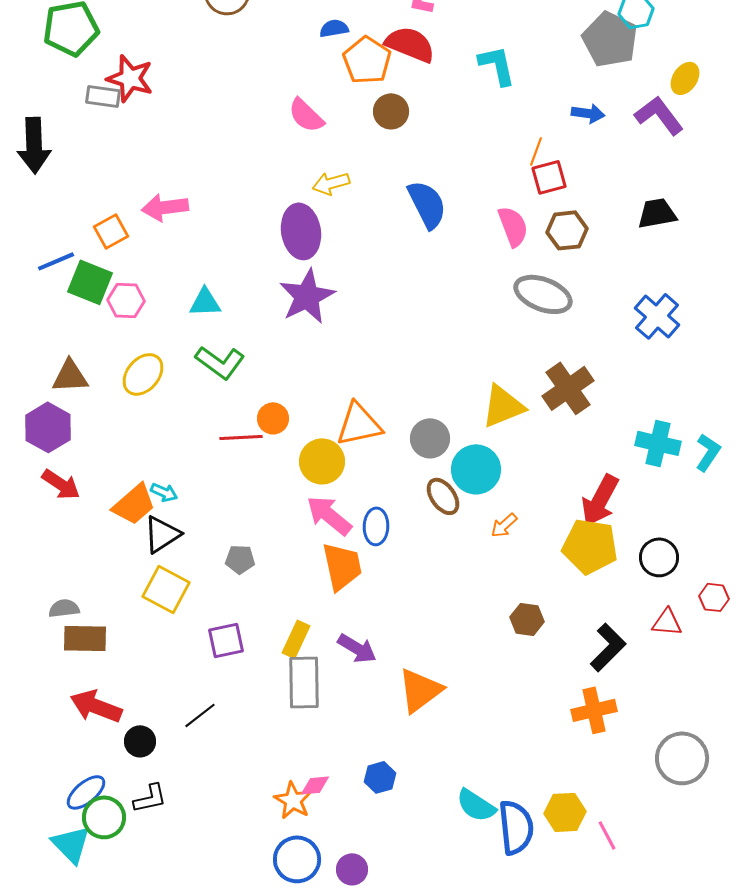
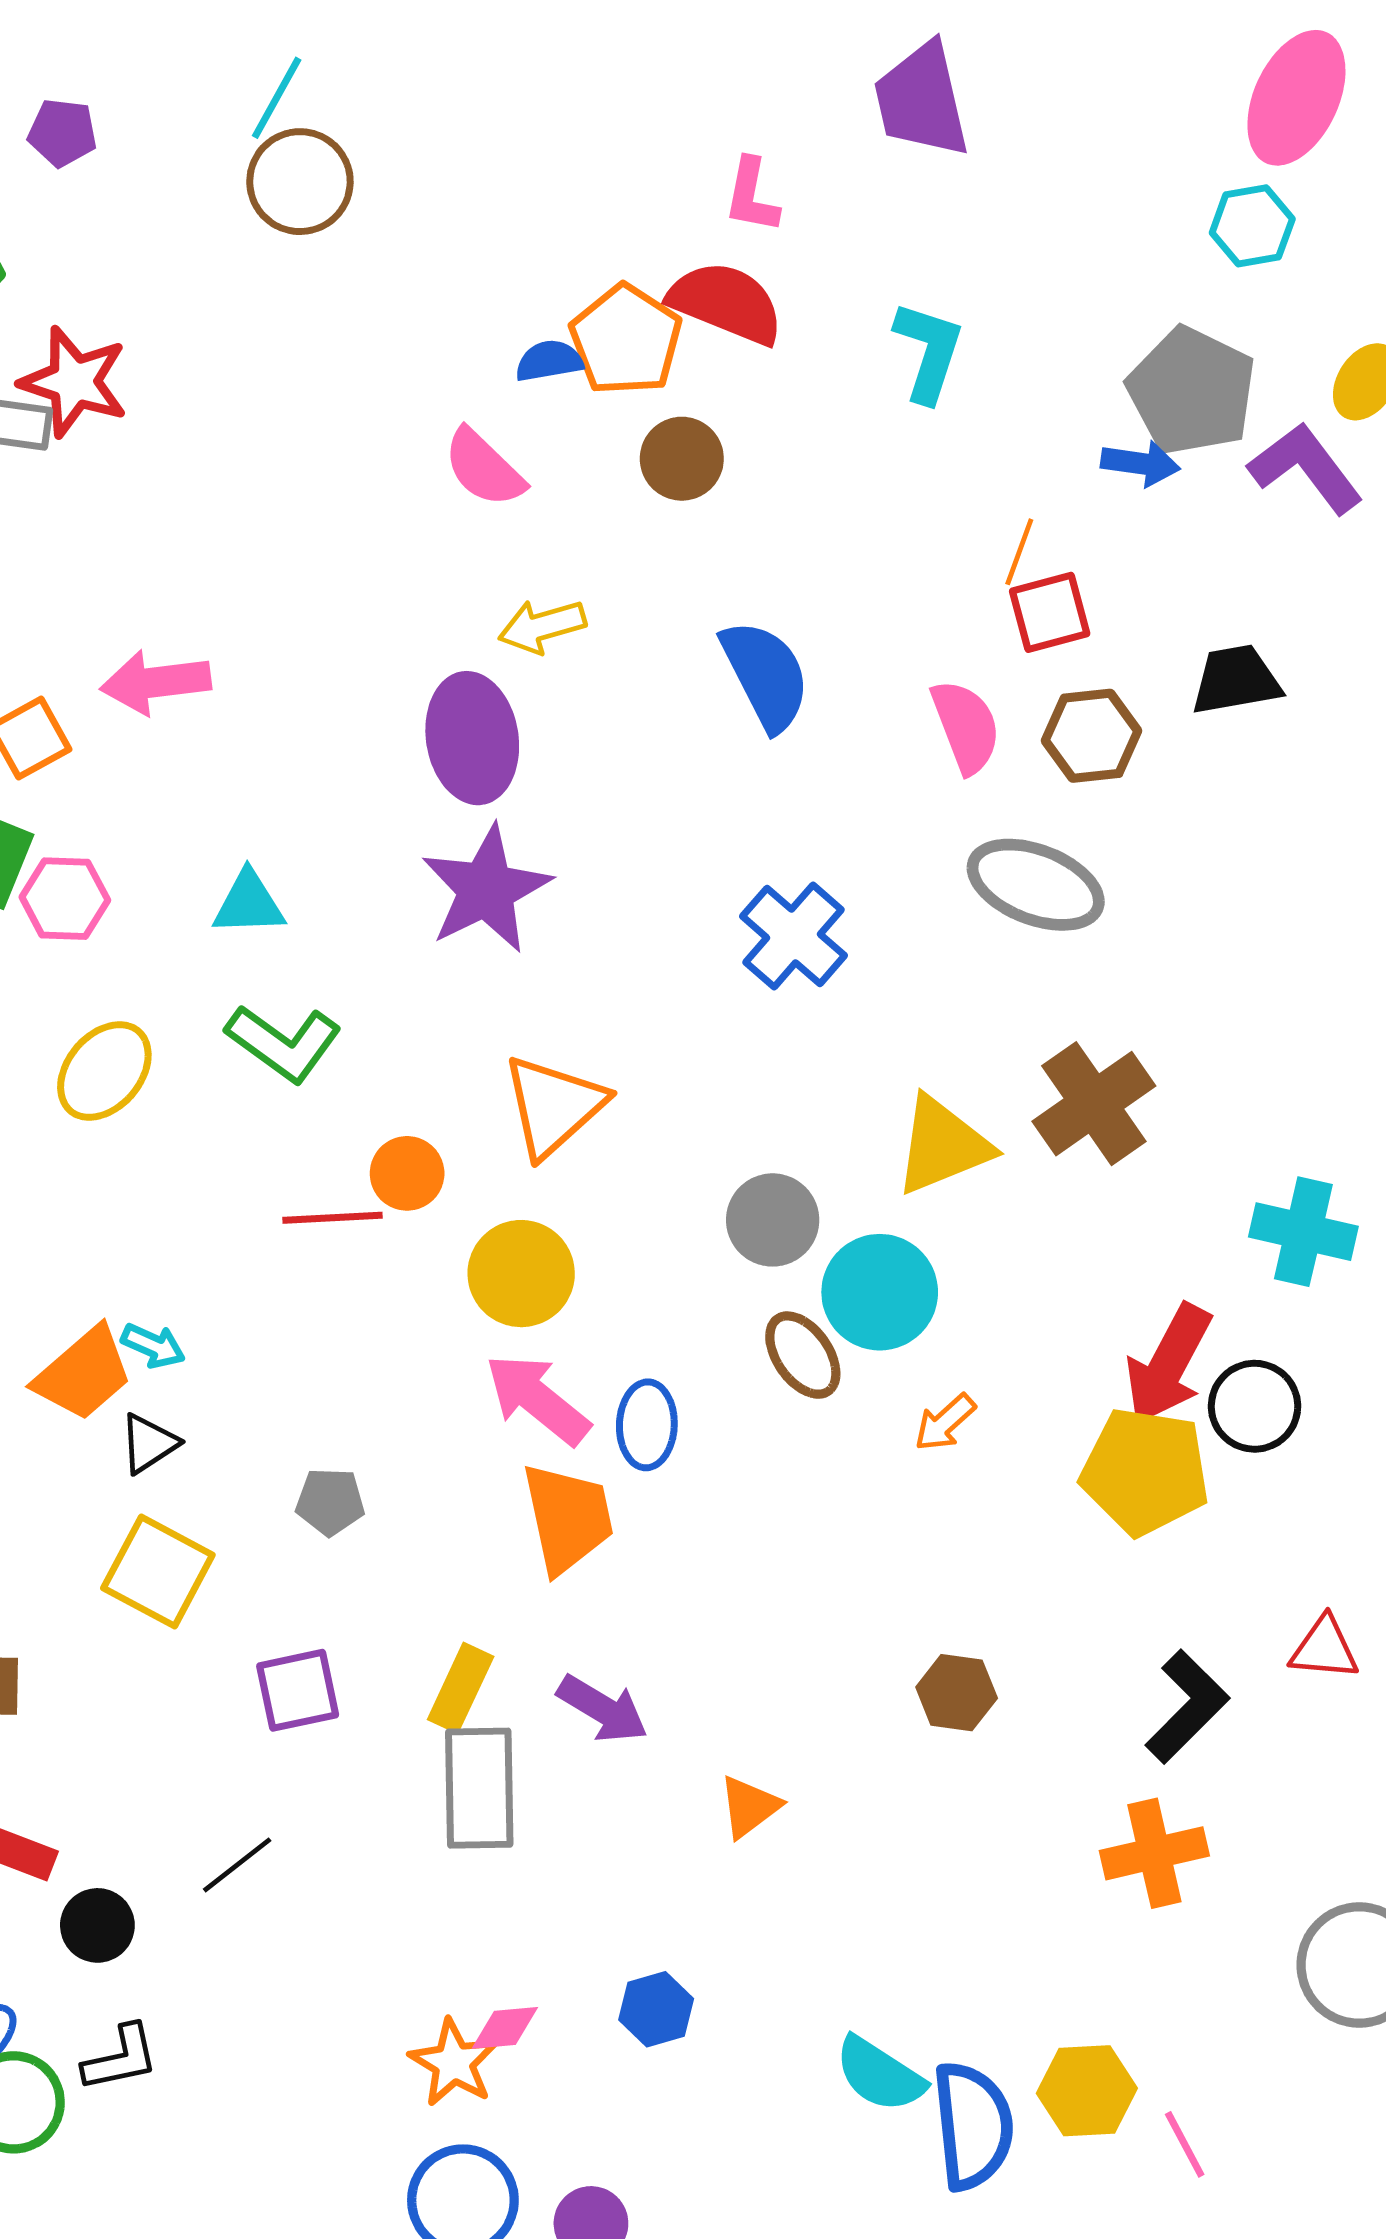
blue semicircle: (334, 28) -> (549, 361), moved
gray pentagon: (610, 39) -> (1192, 391), moved
cyan L-shape: (497, 65) -> (929, 352), turned 30
black trapezoid: (657, 213) -> (1236, 680), moved
blue cross: (657, 316) -> (794, 936), moved
orange triangle: (359, 424) -> (554, 1106), moved, turned -30
black triangle: (162, 534) -> (149, 1443), size x0.7
black circle: (659, 557) -> (1255, 1406), moved
brown hexagon: (527, 619) -> (957, 1693), moved
orange triangle: (420, 690) -> (749, 1807), size x0.6

